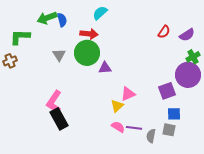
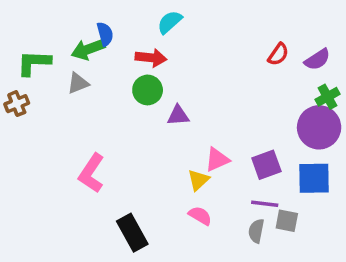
green arrow: (47, 18) -> (88, 49), moved
green circle: (87, 53) -> (148, 90), size x0.7
gray triangle: (59, 55) -> (78, 83), moved, turned 40
purple square: (167, 91) -> (266, 165), moved
blue square: (174, 114) -> (314, 178), moved, size x1.5
black rectangle: (59, 119) -> (132, 233), moved
purple line: (134, 128) -> (265, 204), moved

